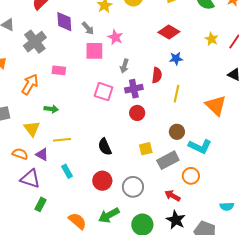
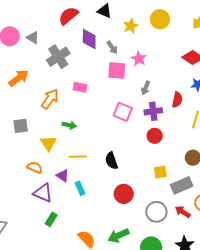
black semicircle: (105, 147) -> (111, 161), moved
purple triangle: (42, 154) -> (63, 176), moved
red circle: (102, 181) -> (124, 194), moved
gray circle: (133, 187) -> (156, 212), moved
red arrow: (172, 196) -> (183, 212), moved

